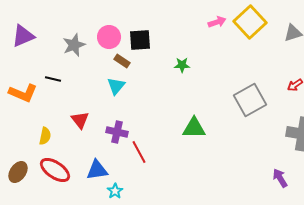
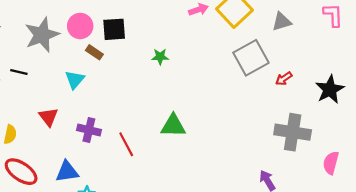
gray star: (74, 45) -> (42, 35), size x1.4
cyan triangle: (116, 86) -> (75, 80), moved
gray square: (250, 100) -> (251, 58), moved
red line: (139, 152) -> (126, 144), moved

